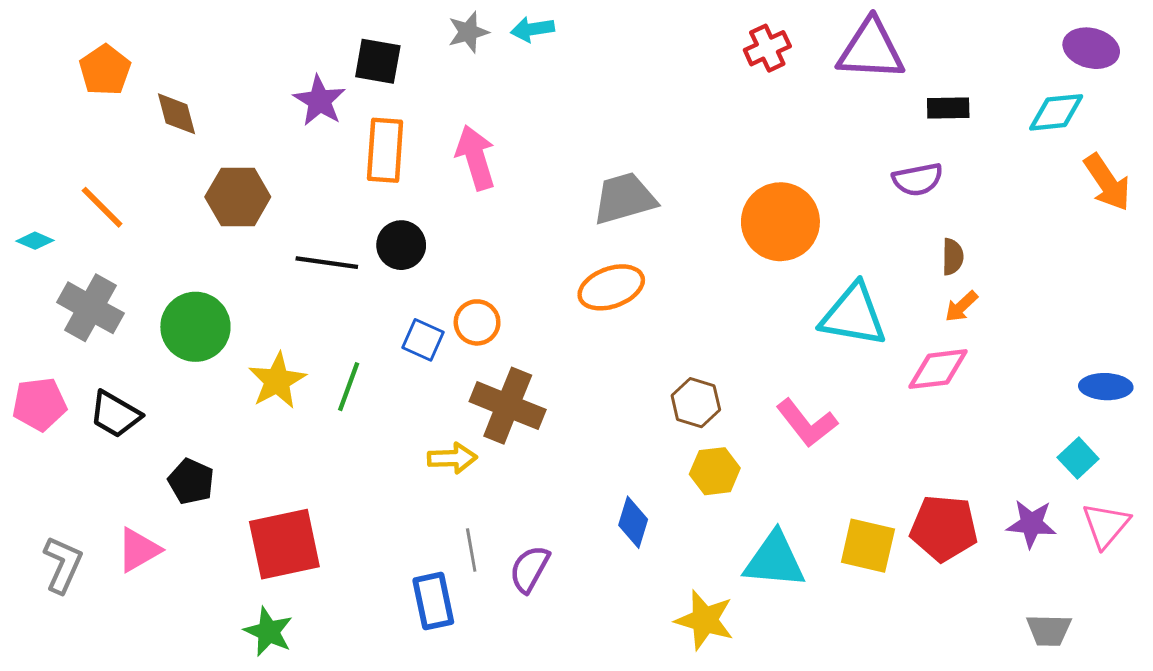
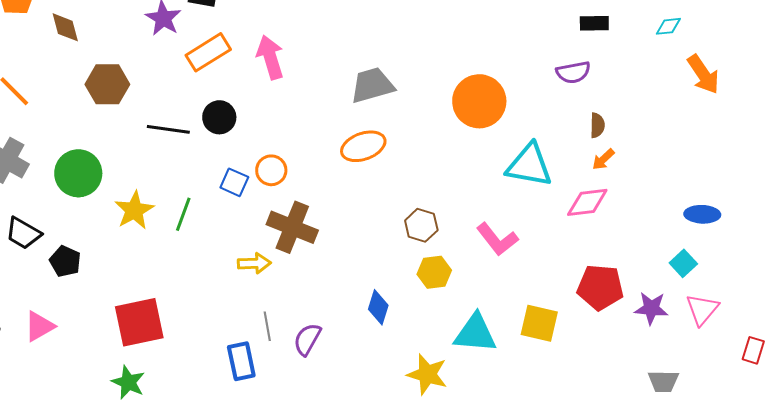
cyan diamond: (1056, 112) -> (668, 26), size x0.7
orange rectangle: (385, 150) -> (208, 52), turned 54
black pentagon: (191, 481) -> (65, 261), moved
red pentagon: (944, 528) -> (600, 287), moved

